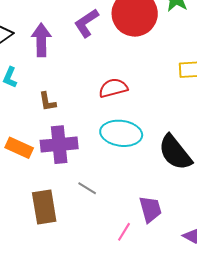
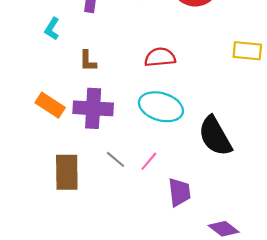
pink line: (124, 232) -> (149, 161), moved

